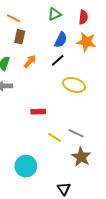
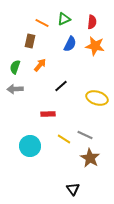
orange line: (13, 18) -> (42, 23), moved
black line: (58, 60) -> (61, 86), moved
yellow ellipse: (74, 85) -> (97, 98), moved
cyan circle: (26, 166) -> (30, 146), moved

